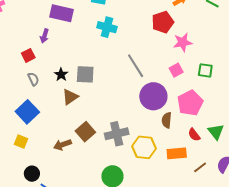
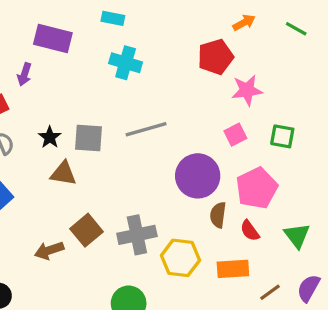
gray line: (136, 66) -> (146, 129), moved, turned -75
brown triangle: (70, 97) -> (63, 174), turned 42
red semicircle: (194, 135) -> (250, 231), moved

